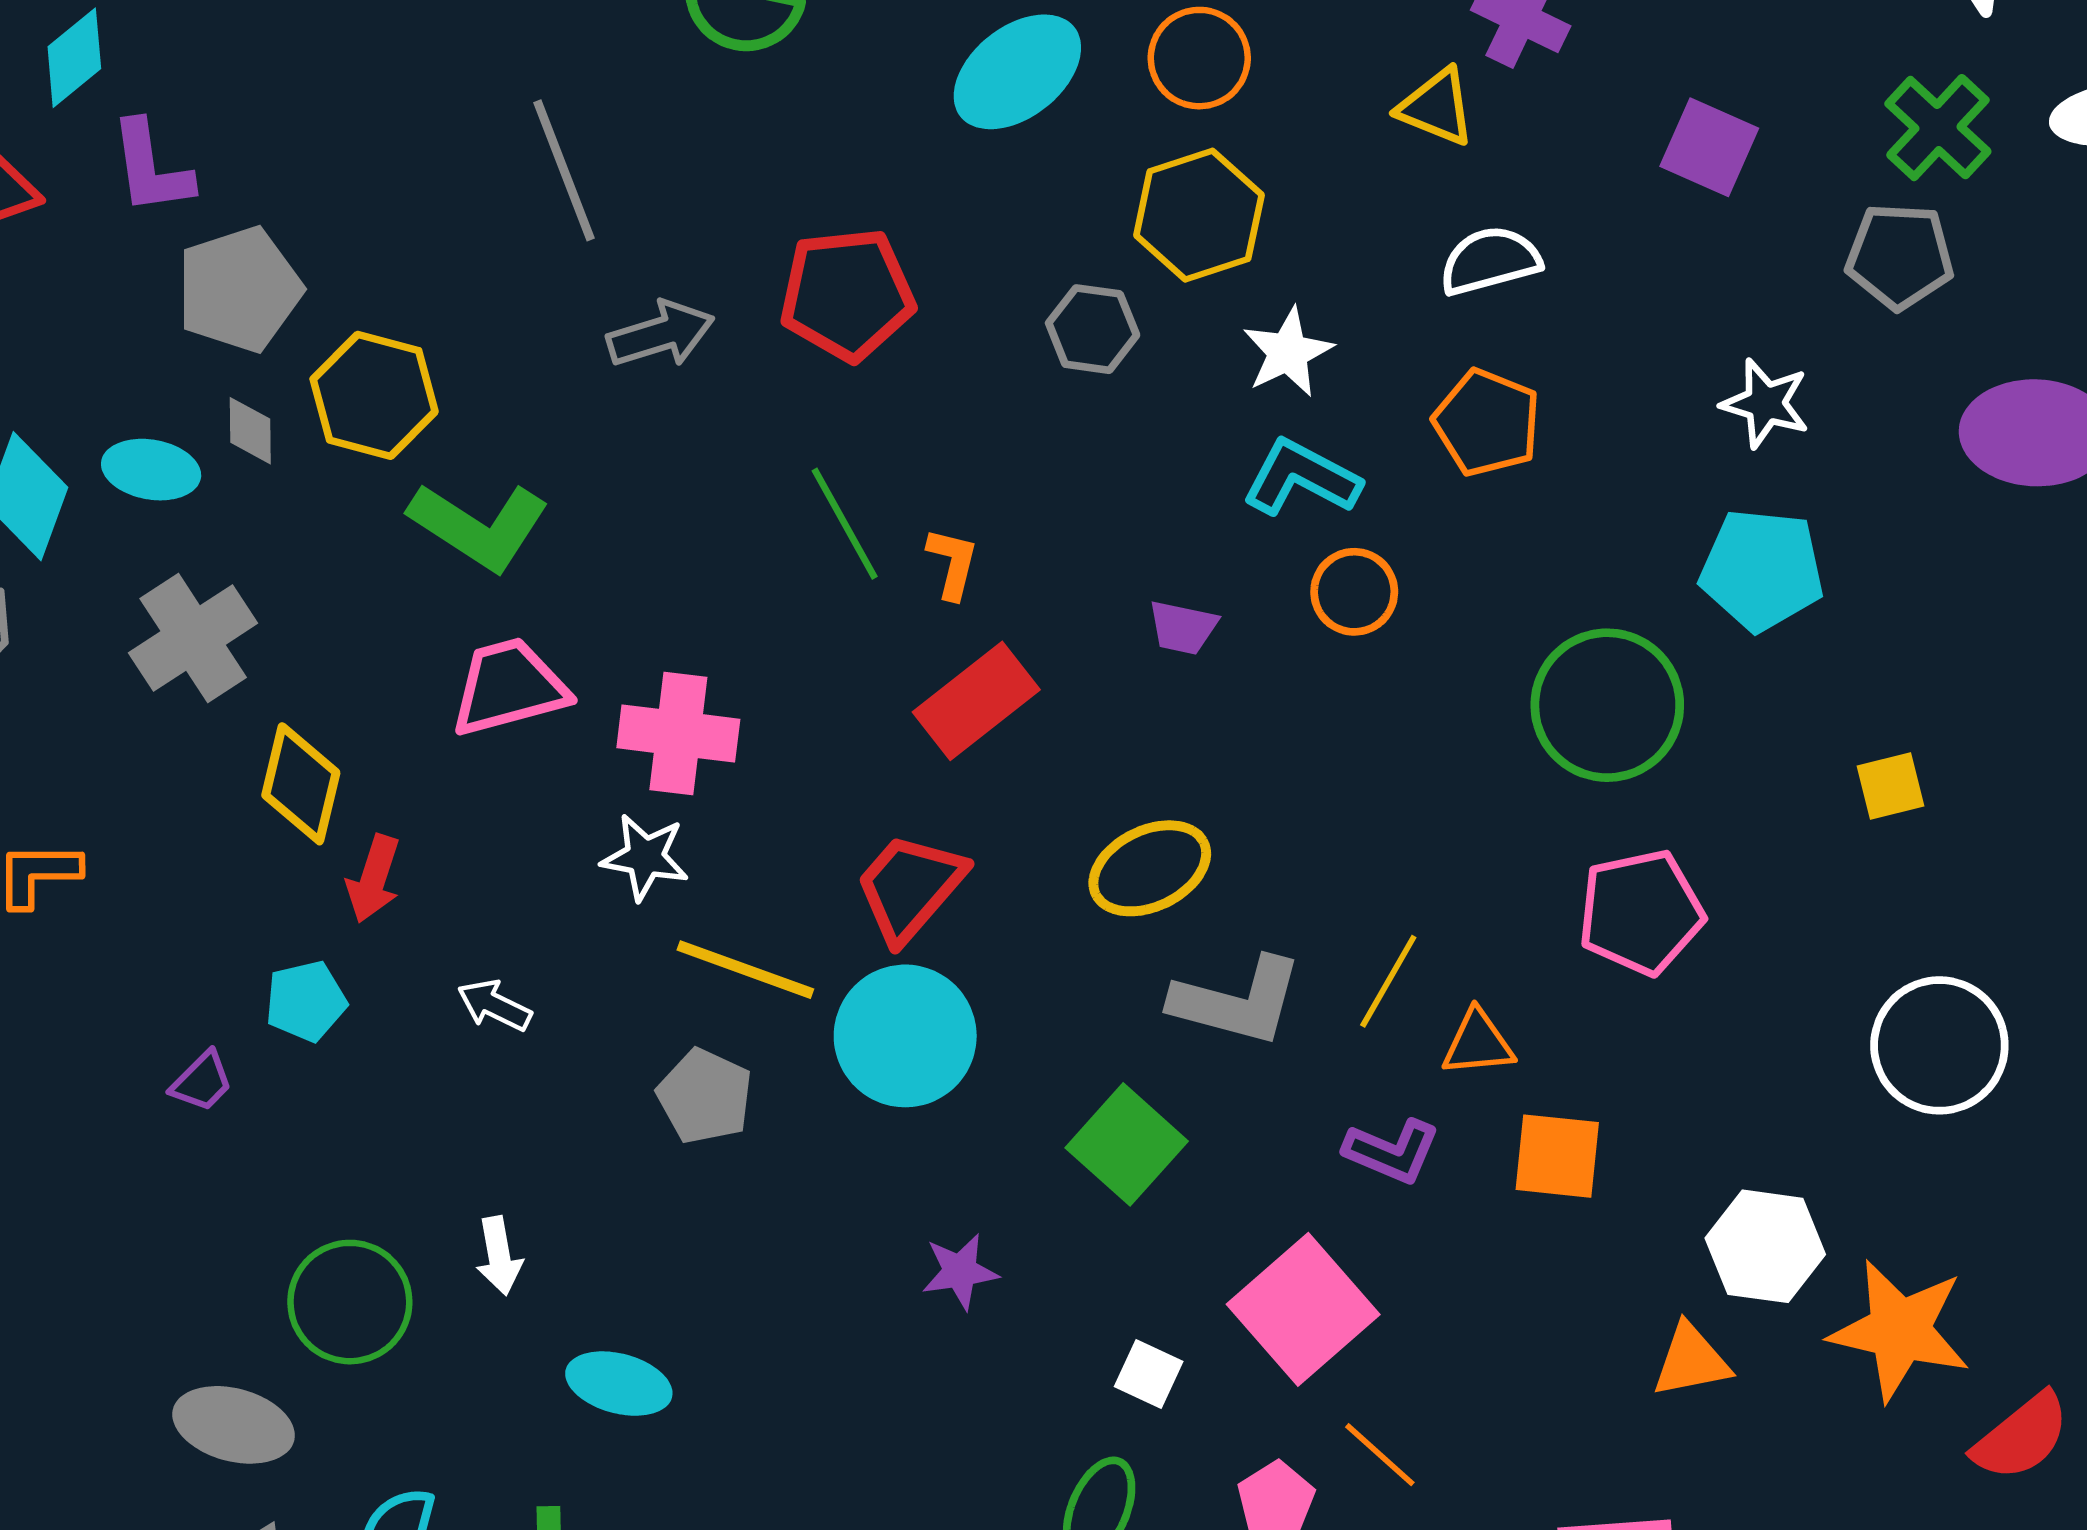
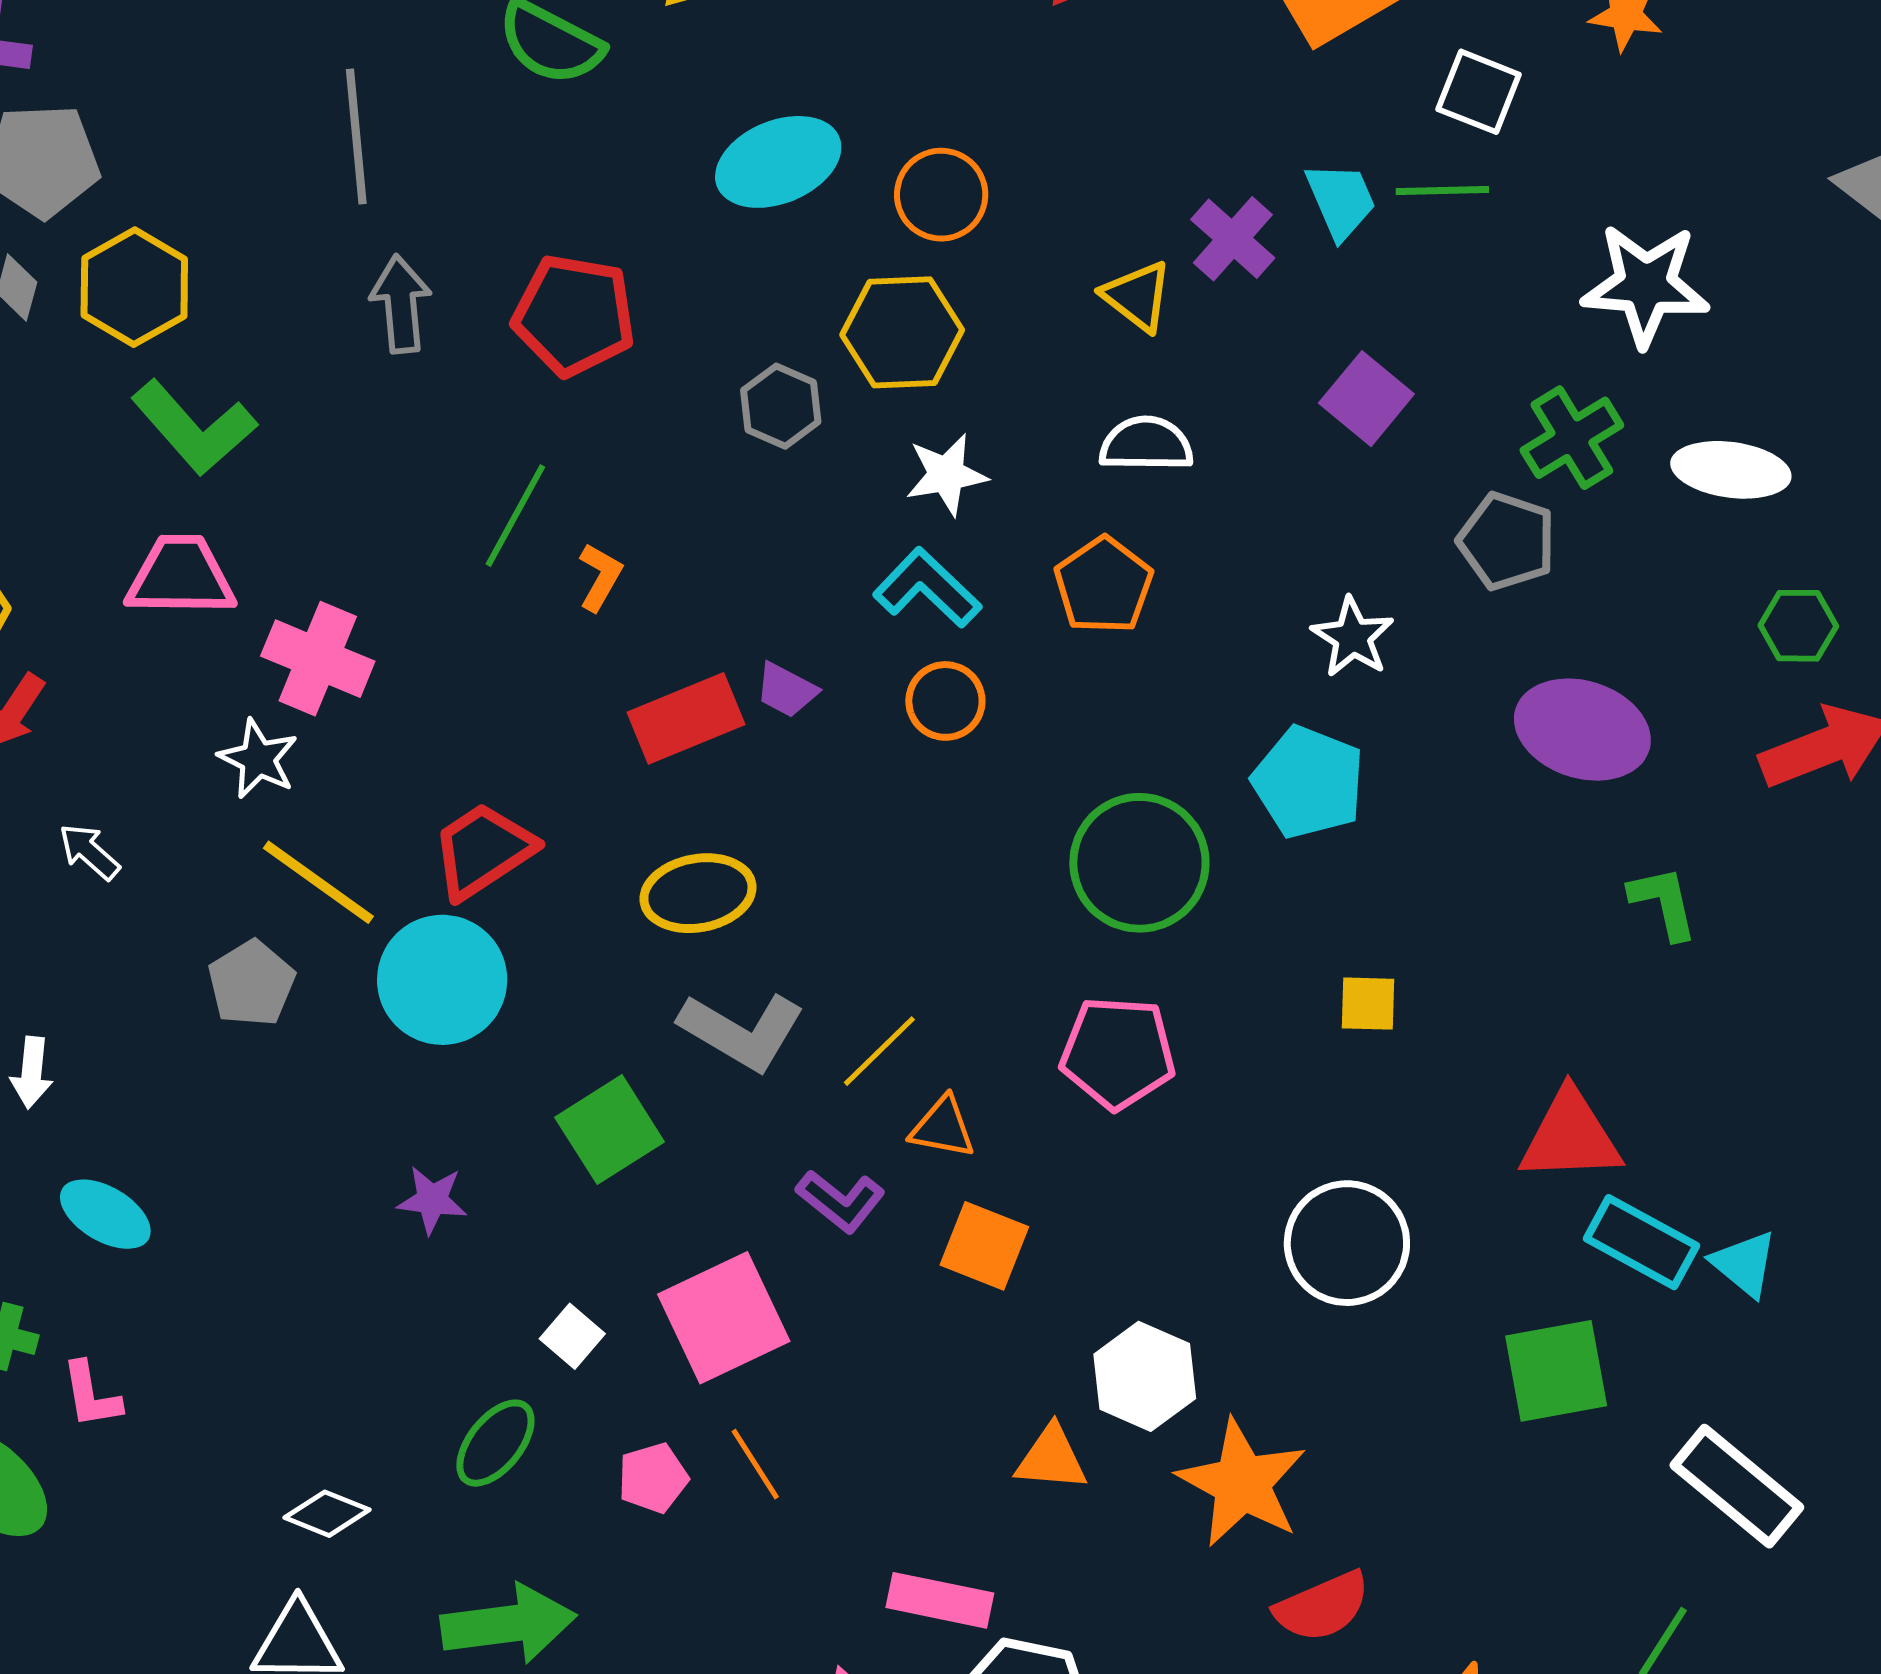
gray arrow: (661, 334) -> (401, 304), turned -94
green line: (845, 524) -> (515, 516), turned 42
red rectangle: (976, 701) -> (686, 718), moved

